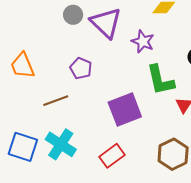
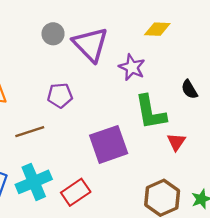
purple pentagon: (81, 68) -> (60, 95), turned -30
cyan cross: (61, 144) -> (34, 182), turned 32
red rectangle: (112, 156) -> (76, 192), moved

